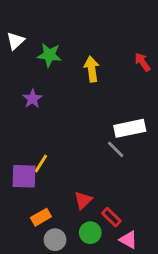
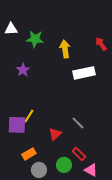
white triangle: (16, 41) -> (11, 29), turned 40
white rectangle: (130, 128) -> (84, 73), moved
gray line: (116, 149) -> (78, 123), moved
red triangle: (83, 200) -> (55, 134), moved

